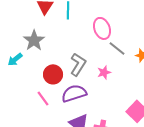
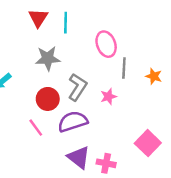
gray star: (34, 40) -> (48, 58), moved, turned 30
gray line: (117, 48) -> (124, 68), turned 54

